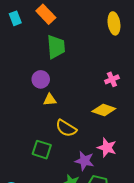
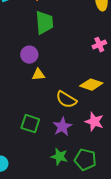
pink cross: (112, 79) -> (99, 45), moved
yellow semicircle: (66, 128) -> (66, 100), moved
purple star: (84, 161) -> (62, 127), moved, turned 30

